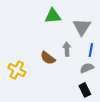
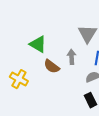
green triangle: (53, 16) -> (38, 44), moved, turned 36

